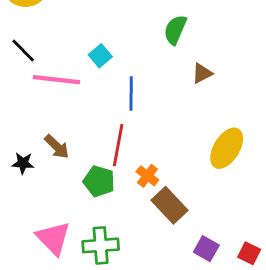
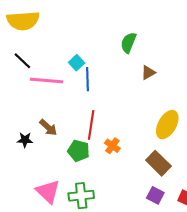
blue line: (131, 93) -> (87, 79), moved
brown rectangle: (170, 205) -> (158, 163), moved

